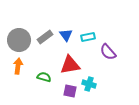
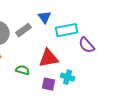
blue triangle: (66, 35) -> (45, 17), moved
cyan rectangle: (88, 37) -> (67, 30), size x1.5

